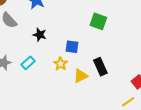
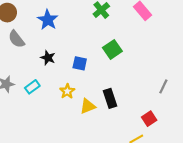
green square: (98, 21) -> (112, 49), turned 30
blue square: (72, 47) -> (80, 63), moved

